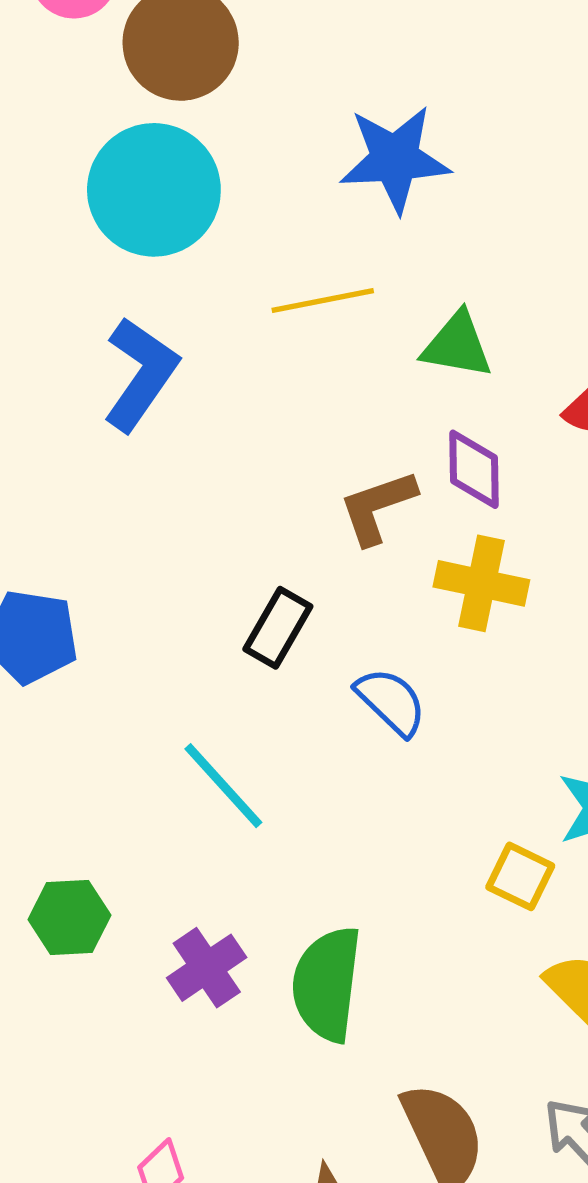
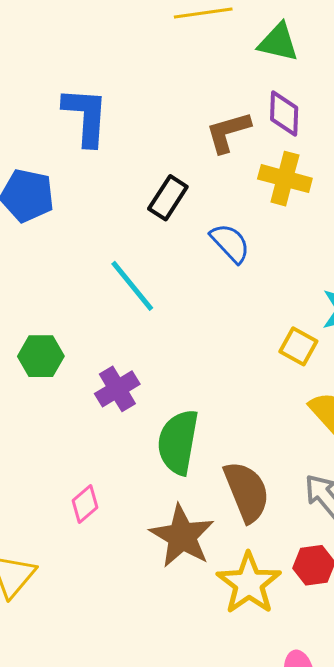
blue L-shape: (141, 374) -> (86, 116), moved, turned -34
green semicircle: (327, 984) -> (178, 442), moved

